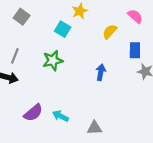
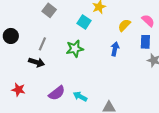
pink semicircle: (135, 16) -> (148, 21), moved
blue arrow: (101, 72) -> (115, 49), moved

